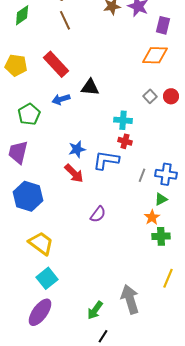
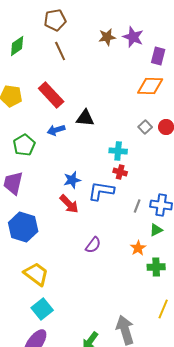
orange star: (152, 217) -> (138, 248), moved

